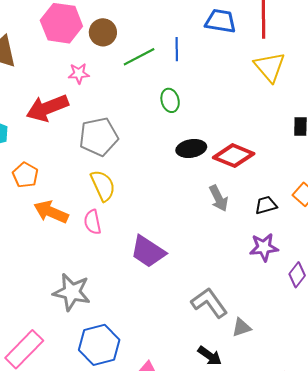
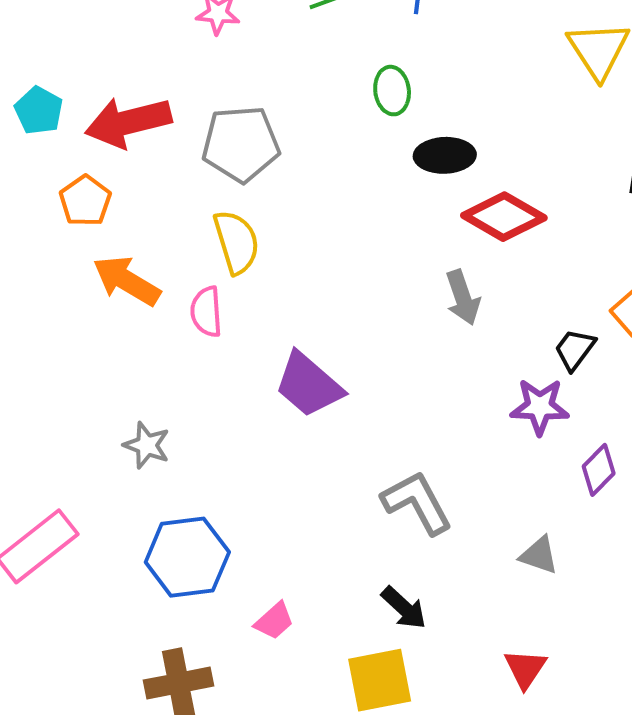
red arrow: (47, 108) -> (128, 122), moved
black ellipse: (191, 148) -> (445, 155), moved
black trapezoid: (266, 205) -> (575, 349), moved, turned -45
gray star: (72, 292) -> (147, 445), size x0.6
gray triangle: (241, 327) -> (539, 555), moved, turned 30

